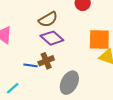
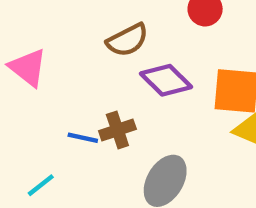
purple diamond: (52, 38) -> (166, 80), moved

